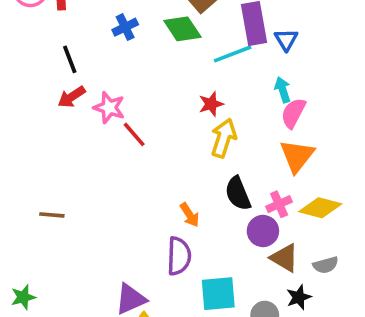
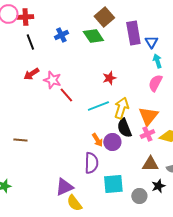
cyan line: (233, 54) -> (98, 106), moved
black line: (70, 59) -> (30, 42), moved
cyan arrow: (283, 90) -> (157, 61), moved
yellow arrow: (224, 138) -> (121, 108), moved
orange triangle: (297, 156) -> (148, 116), moved
purple circle: (263, 231) -> (112, 142), moved
brown triangle: (284, 258) -> (150, 164), turned -30

